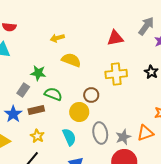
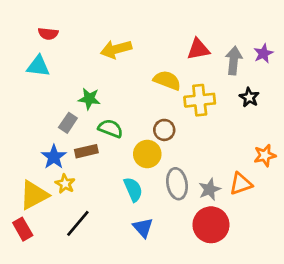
gray arrow: (146, 26) -> (234, 61), moved, turned -30
yellow arrow: (57, 38) -> (116, 49), size x1.5
yellow semicircle: (71, 60) -> (167, 80), moved
yellow star: (37, 136) -> (65, 184), moved

